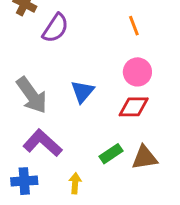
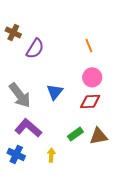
blue cross: (24, 181) -> (16, 154), turned 30

